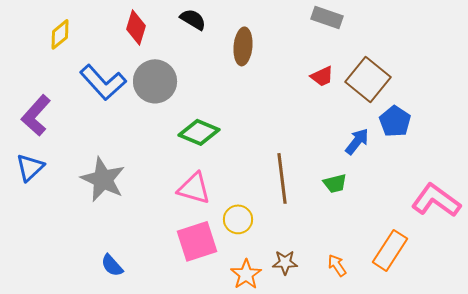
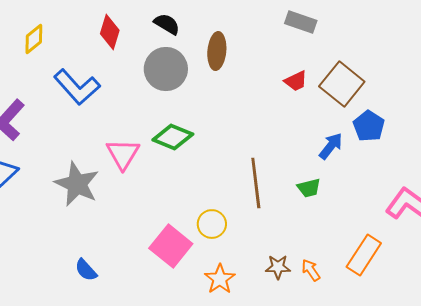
gray circle: (155, 81) -> (166, 69), moved
pink triangle: (194, 188) -> (123, 154), moved, turned 45
pink square: (197, 241) -> (171, 246), turned -33
brown star: (285, 262) -> (278, 267), moved

